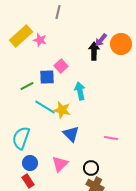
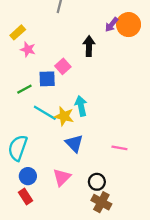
yellow rectangle: (21, 36) -> (18, 32), size x0.6
pink star: (40, 40) -> (28, 49), moved
purple arrow: (101, 40) -> (112, 25), moved
orange circle: (121, 44) -> (129, 25), moved
black arrow: (94, 51) -> (89, 46), moved
cyan arrow: (80, 91) -> (81, 106), moved

